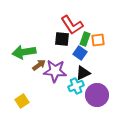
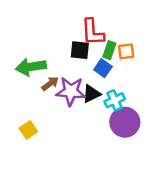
red L-shape: (72, 25) -> (93, 32), turned 30
black triangle: (83, 73) -> (91, 94), moved
cyan cross: (76, 86) -> (115, 100), moved

